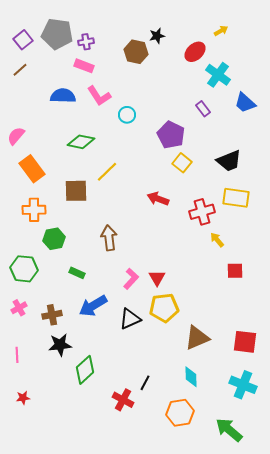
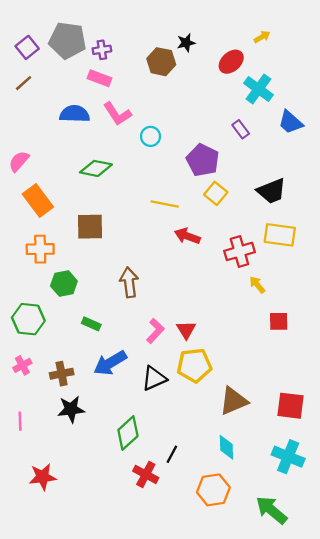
yellow line: (107, 172) -> (165, 204), moved, turned 55
green diamond: (85, 370) -> (128, 433), moved
red star: (23, 398) -> (43, 477), moved, size x1.6

